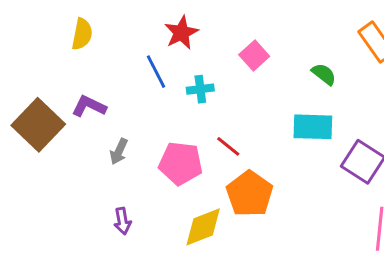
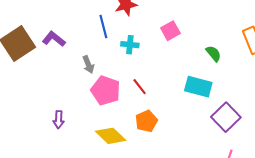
gray arrow: (119, 151) -> (88, 65), moved, turned -60
orange pentagon: (250, 194) -> (146, 121), size x0.7
yellow diamond: (203, 227) -> (111, 136), turned 52

